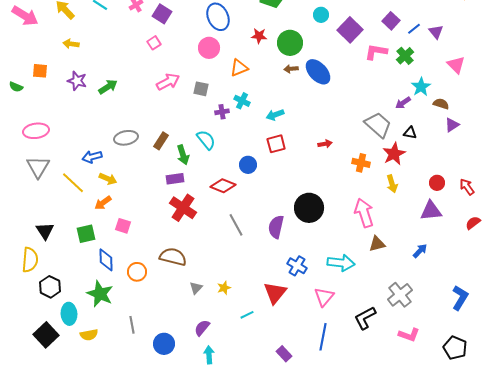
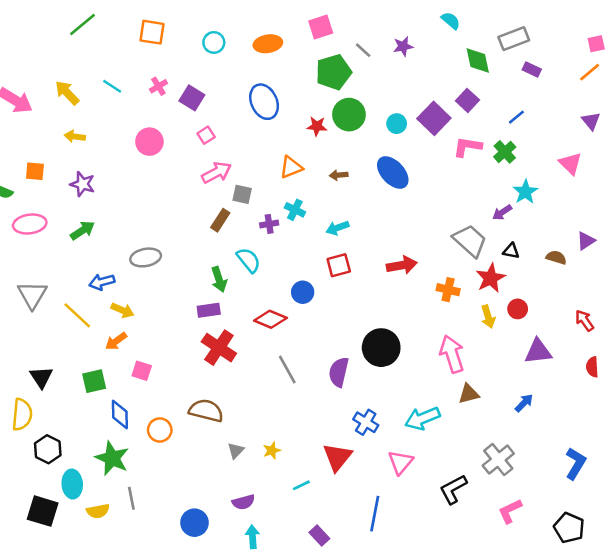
cyan circle: (321, 15) -> (397, 124), moved
purple square: (391, 21) -> (467, 100), moved
purple triangle: (436, 32) -> (591, 121), moved
pink square: (154, 43) -> (206, 135), moved
green circle: (290, 43) -> (349, 115), moved
pink circle: (209, 48) -> (149, 142), moved
brown arrow: (291, 69) -> (339, 175), moved
pink arrow: (168, 82) -> (216, 173), moved
green arrow: (108, 87) -> (83, 230), moved
brown semicircle: (441, 104) -> (556, 257), moved
purple triangle: (452, 125) -> (586, 241), moved
pink ellipse: (36, 131) -> (30, 224), moved
brown rectangle: (161, 141) -> (220, 220), moved
red arrow: (325, 144) -> (402, 265), size x1.6
red circle: (437, 183) -> (518, 309), moved
red semicircle: (473, 223) -> (592, 367), turned -56
cyan arrow: (341, 263) -> (422, 418), turned 152
gray line: (132, 325) -> (131, 498), moved
purple semicircle: (202, 328) -> (243, 502), turned -144
black square: (46, 335) -> (43, 511), turned -30
pink L-shape: (409, 335) -> (510, 511), turned 135
blue line: (323, 337) -> (375, 514), moved
purple rectangle: (284, 354) -> (319, 536), moved

